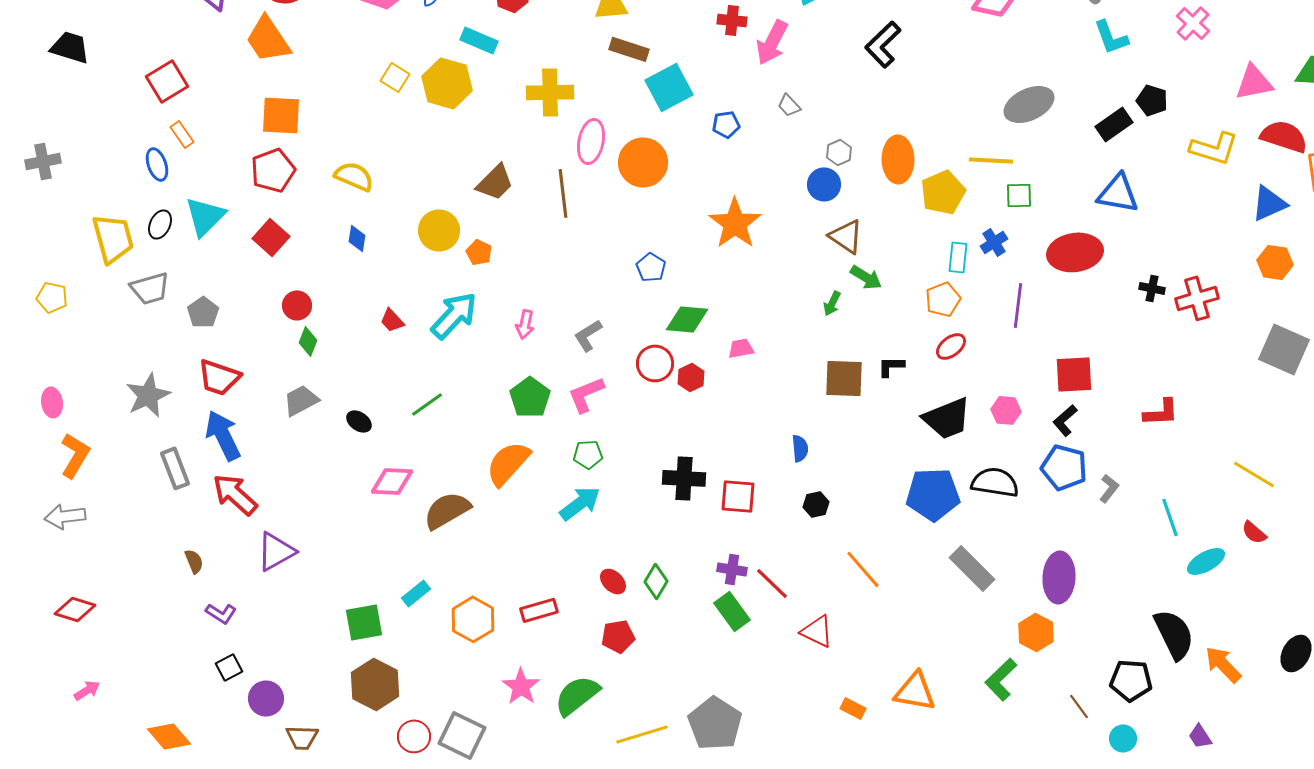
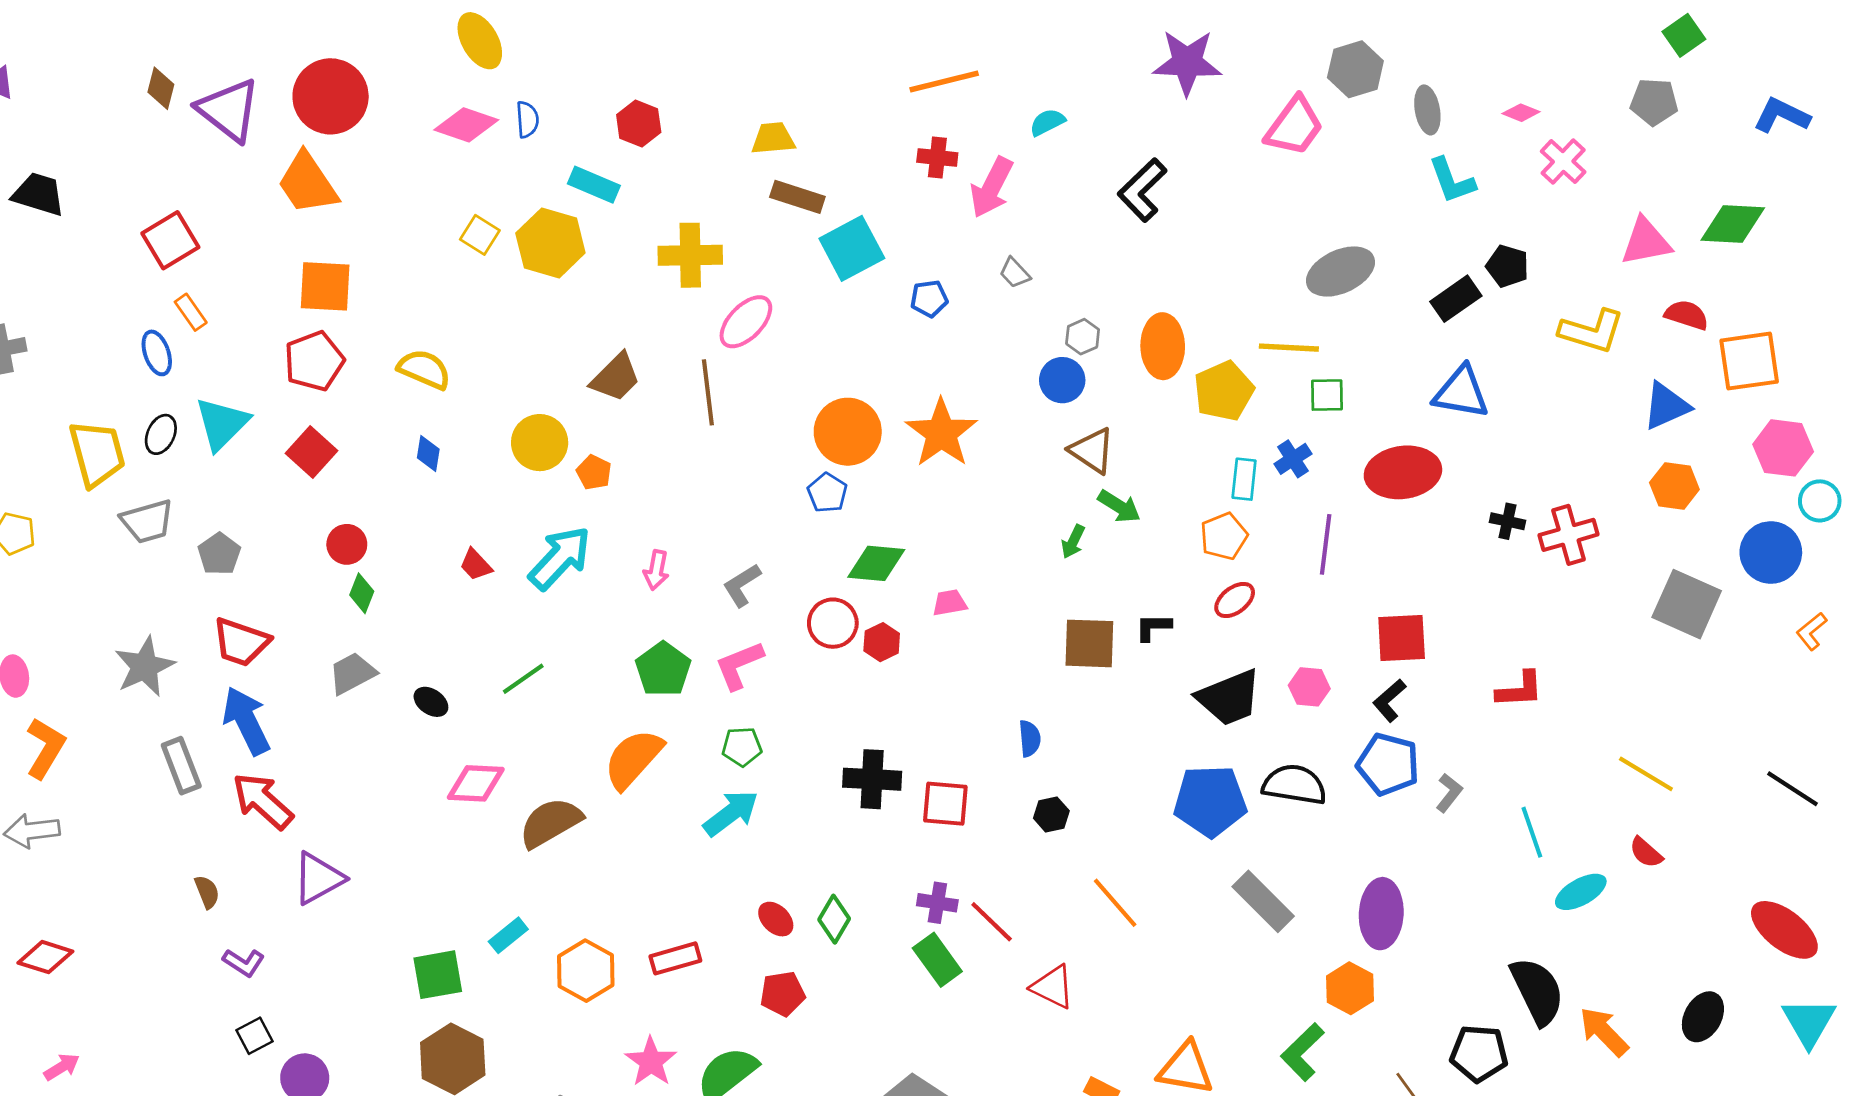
red semicircle: (1284, 136) -> (1687, 315), size x0.7
pink ellipse: (591, 141) -> (746, 322), turned 33
orange circle: (643, 162) -> (848, 432), moved

